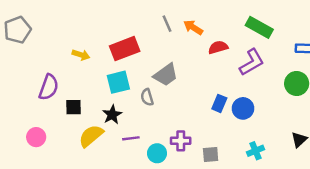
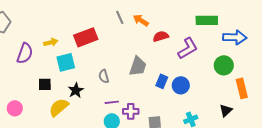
green rectangle: (259, 27) -> (207, 20), moved, turned -30
yellow arrow: (81, 55) -> (51, 42), turned -32
gray trapezoid: (166, 75) -> (138, 66), moved, turned -35
cyan square: (118, 82) -> (66, 62), moved
purple semicircle: (49, 87) -> (25, 53), moved
purple line: (131, 138) -> (112, 102), moved

